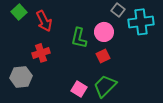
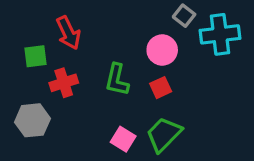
green square: (19, 12) -> (36, 56), moved, turned 35
green L-shape: (79, 38) -> (117, 80), moved

